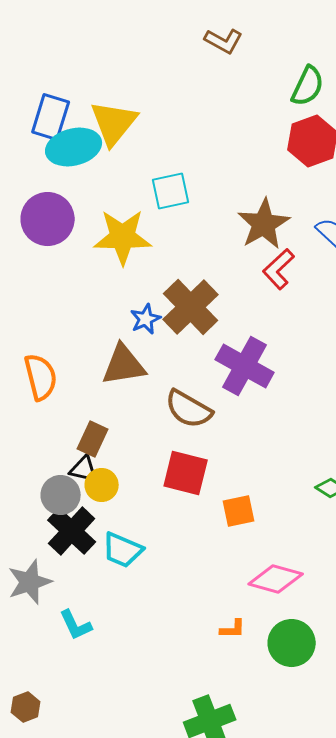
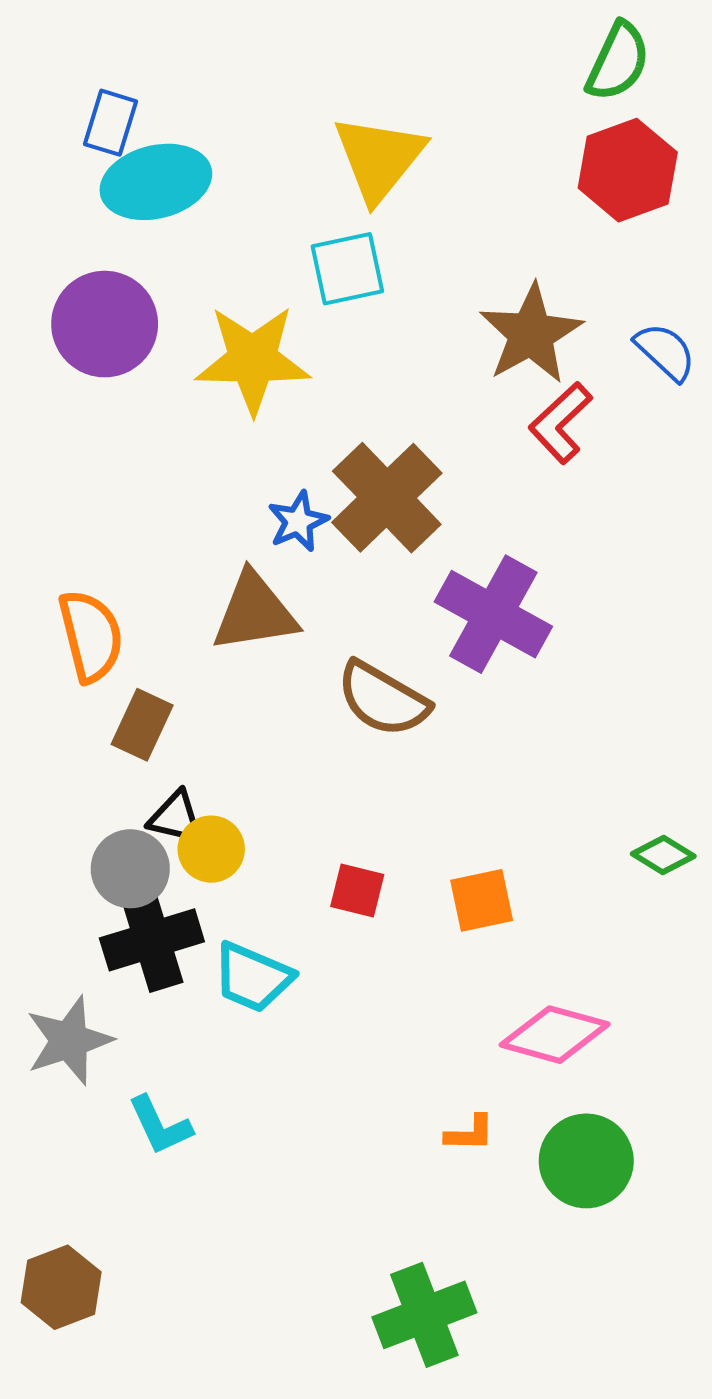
blue rectangle: (51, 117) -> (111, 123), size x0.7
yellow triangle: (114, 123) -> (379, 158), moved
brown rectangle: (93, 439) -> (142, 725), moved
red square: (186, 473) -> (357, 891), moved, size x0.6
black cross: (72, 531) -> (152, 940), turned 30
brown hexagon: (26, 707) -> (61, 1287), size x1.4

